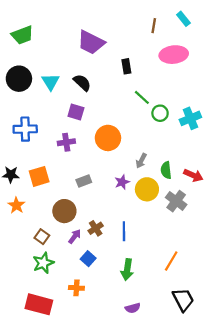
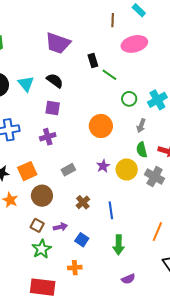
green line: (142, 97) -> (109, 75), moved
orange circle: (108, 138) -> (101, 126), moved
gray arrow: (141, 161) -> (141, 126), moved
brown circle: (64, 211) -> (42, 196), moved
brown cross: (96, 228) -> (83, 202), moved
purple arrow: (75, 236) -> (60, 227), moved, turned 48

